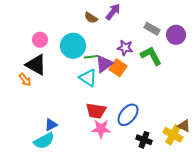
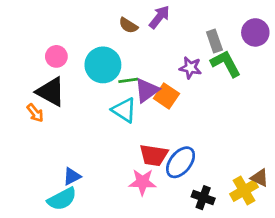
gray rectangle: (152, 29) -> (214, 41), turned 42
purple circle: (176, 35) -> (255, 32), moved
purple star: (125, 48) -> (190, 68), moved
green L-shape: (151, 56) -> (226, 64), moved
red trapezoid: (96, 111) -> (154, 155), moved
yellow cross: (173, 135) -> (244, 191), turned 30

